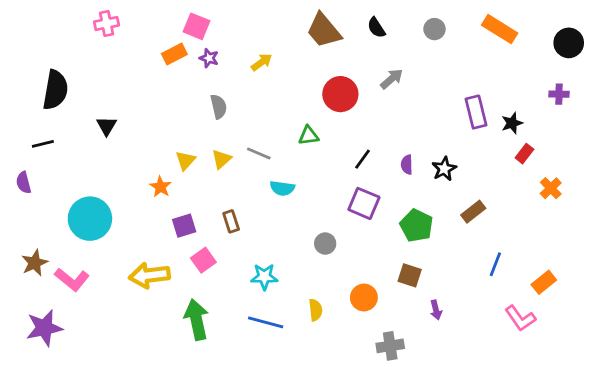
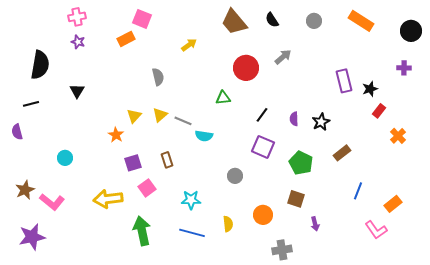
purple star: (209, 58) -> (78, 42), moved
gray line: (259, 154) -> (183, 121), moved
cyan circle: (90, 219) -> (65, 158), size x0.5

